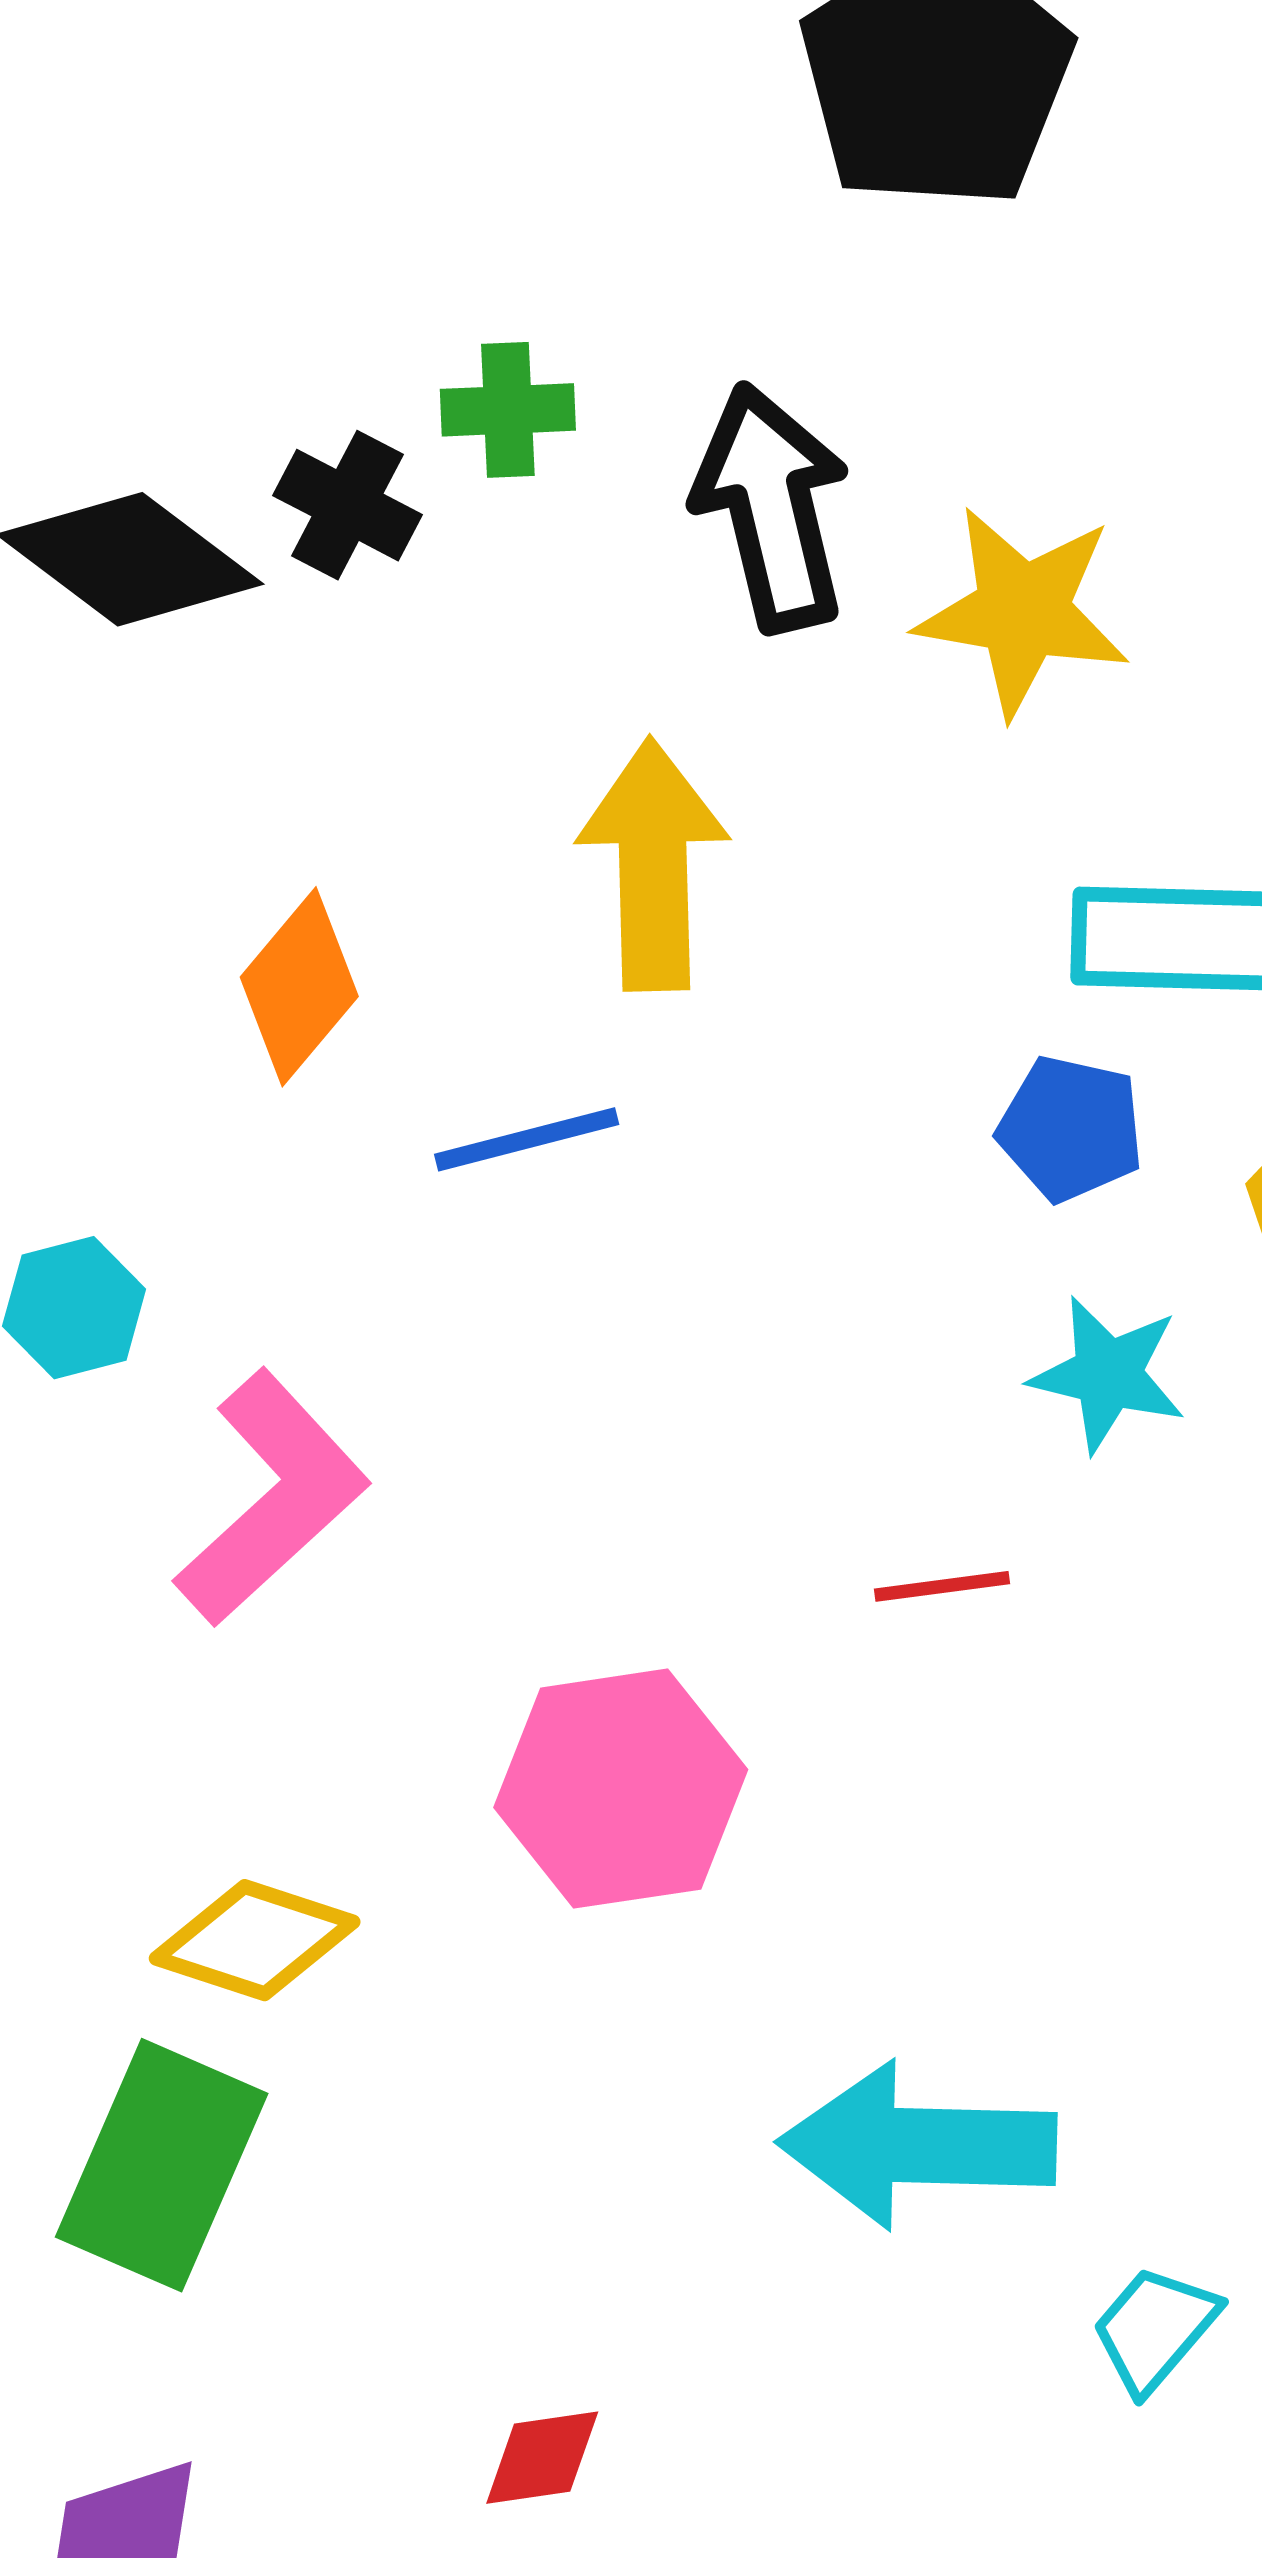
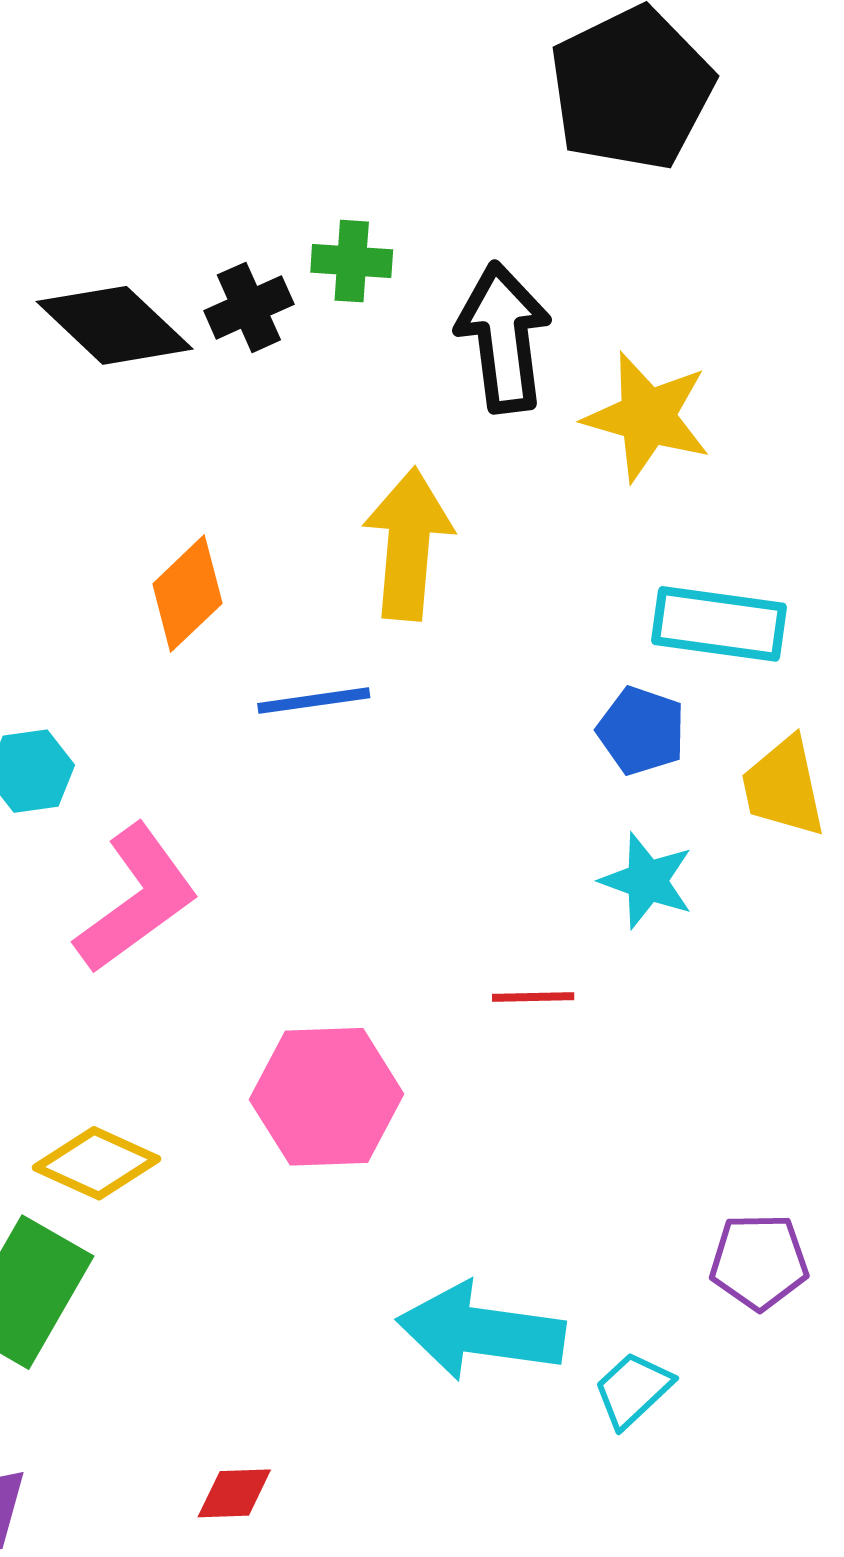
black cross: (348, 505) -> (249, 307), turned 32
cyan trapezoid: (1155, 2329) -> (633, 1390), moved

